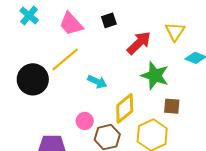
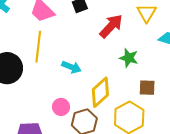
yellow line: (65, 59) -> (38, 47), turned -40
green star: (155, 76) -> (129, 58), size x0.7

